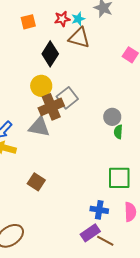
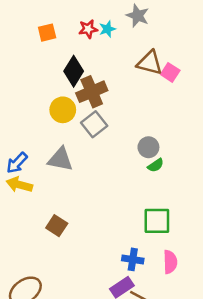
brown triangle: (79, 38) -> (150, 63), moved
brown cross: (51, 107) -> (92, 92), moved
green semicircle: (118, 132) -> (156, 165), turned -128

